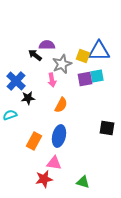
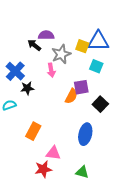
cyan square: (97, 76) -> (96, 66), turned 32
purple square: (85, 79) -> (81, 87), moved
orange semicircle: (61, 105) -> (71, 96), moved
black square: (107, 128) -> (100, 104), moved, turned 35
blue ellipse: (59, 136) -> (85, 134), moved

